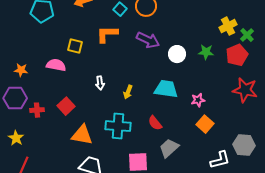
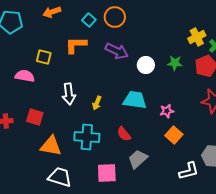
white arrow: (100, 83) -> (69, 94), size x1.5
red square: (66, 106) -> (35, 117), turned -30

